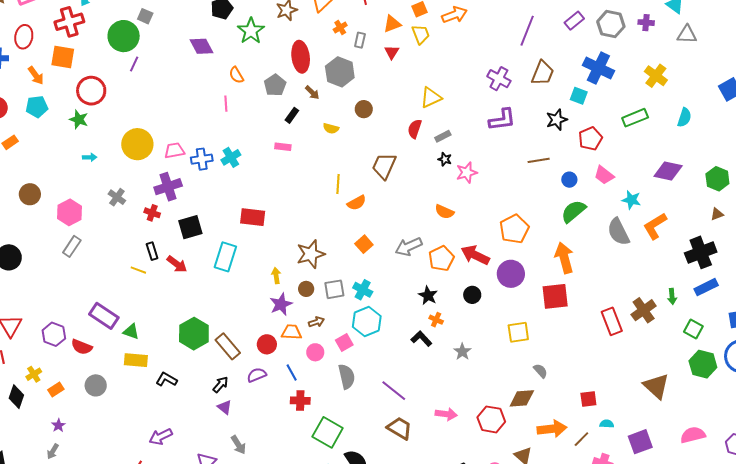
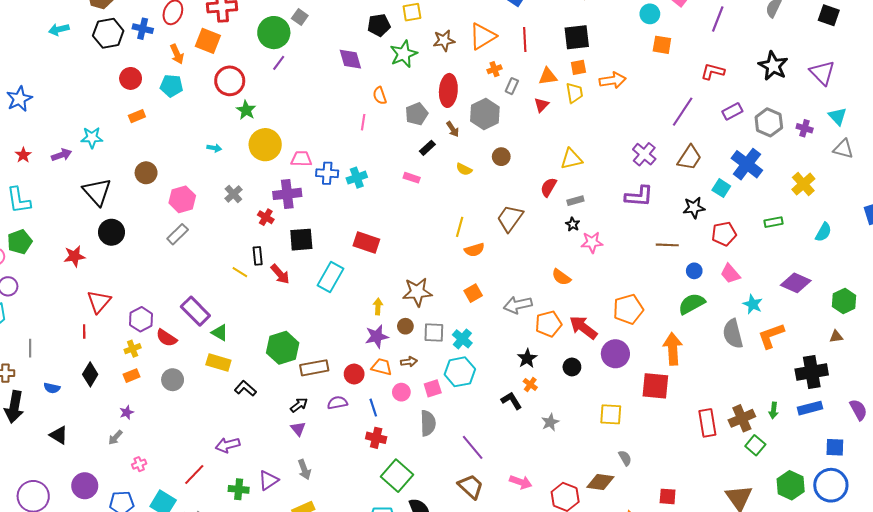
green rectangle: (635, 118) -> (774, 222), size x0.7
green star: (79, 119) -> (246, 110), moved
green square: (693, 329) -> (755, 445), moved
brown rectangle: (228, 346) -> (314, 368), turned -72
yellow cross: (34, 374) -> (133, 349), moved

